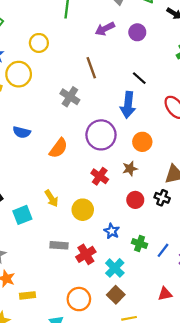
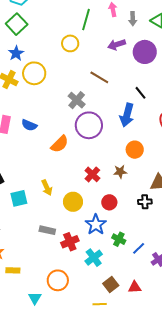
purple circle: (137, 32) -> (145, 52), size x1.5
yellow circle: (39, 43) -> (70, 43), moved
brown line: (91, 68) -> (99, 77), turned -48
purple circle: (101, 135) -> (89, 125), moved
black cross: (162, 198) -> (145, 202), turned -32
red circle: (135, 200) -> (109, 202), moved
blue star: (112, 231) -> (96, 225), size x1.5
brown square: (116, 295) -> (111, 285), moved

